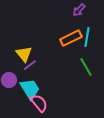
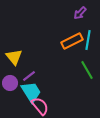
yellow triangle: (24, 54) -> (14, 57), moved
purple line: (30, 65) -> (29, 76), moved

